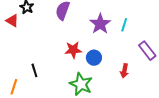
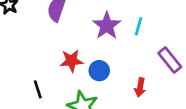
black line: (34, 70) -> (38, 89), moved

